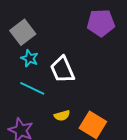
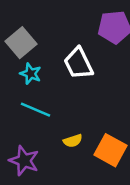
white trapezoid: (62, 70) -> (78, 63), moved

